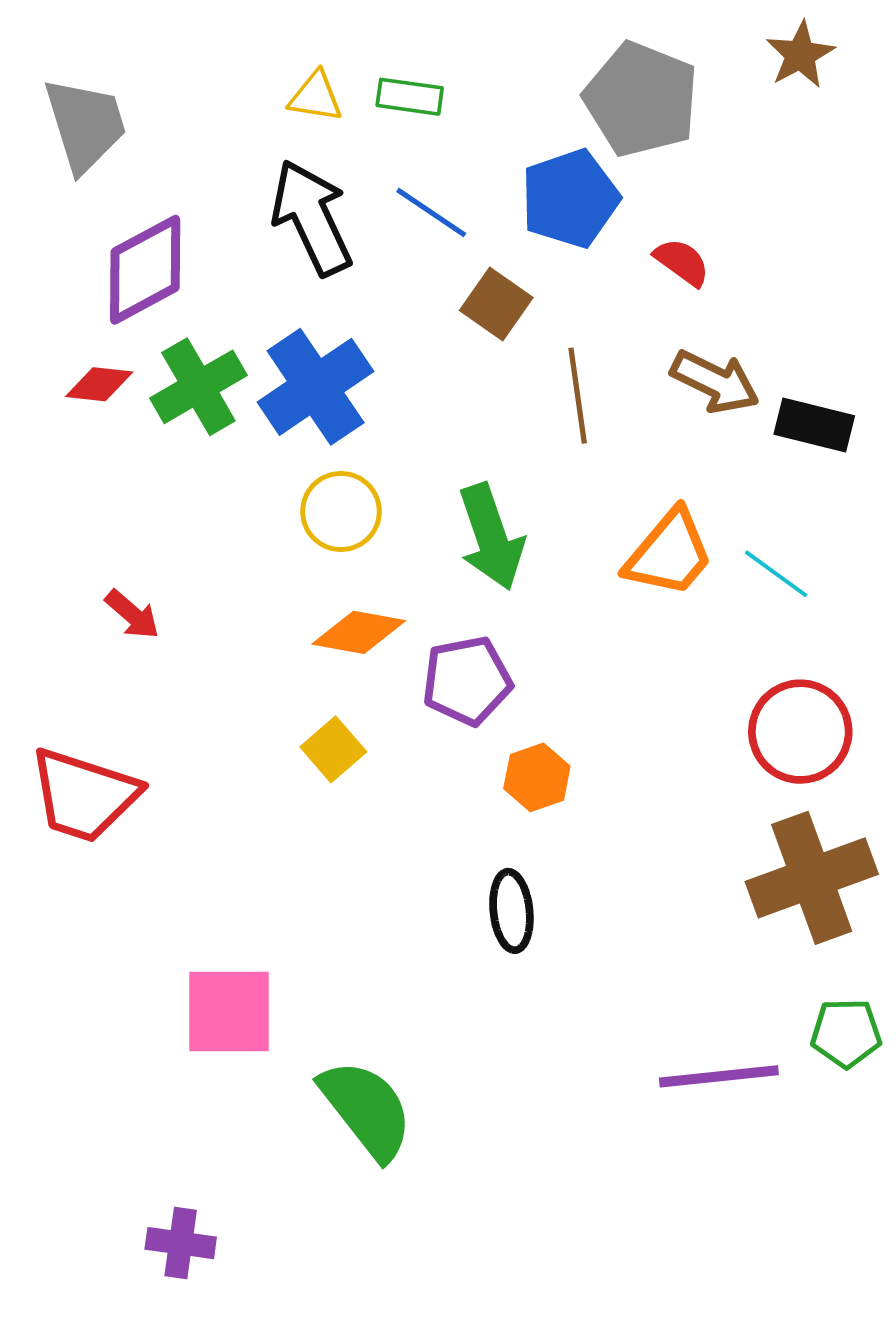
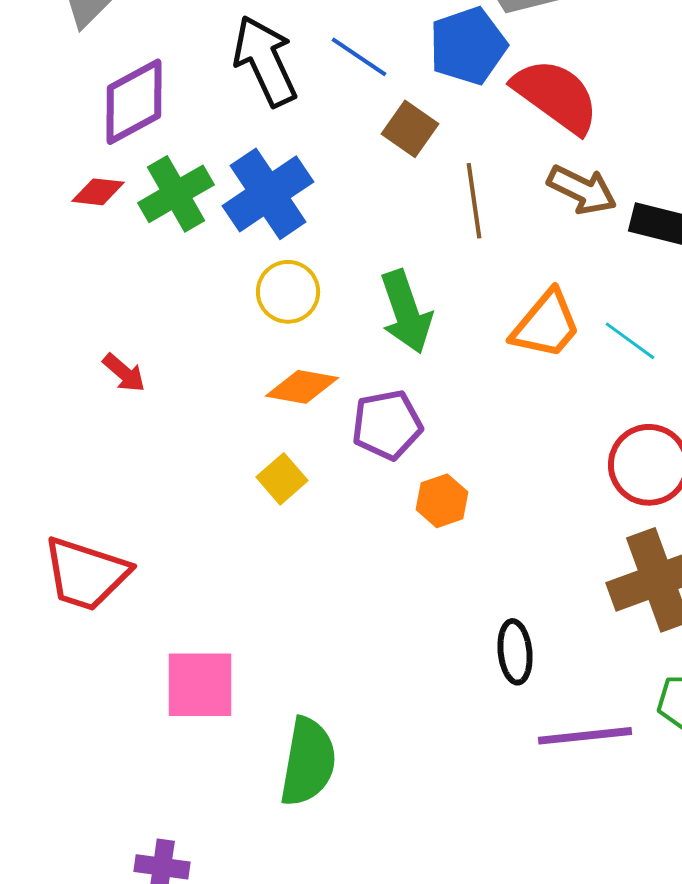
red semicircle: (682, 262) -> (556, 96), size x2.0
red trapezoid: (84, 795) -> (86, 574), moved
black ellipse: (511, 911) -> (515, 652), moved
green semicircle: (366, 1109) -> (308, 762), turned 48

